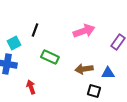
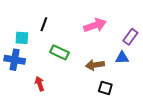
cyan square: (14, 43) -> (22, 38), turned 32
blue triangle: (108, 73) -> (122, 58), moved

